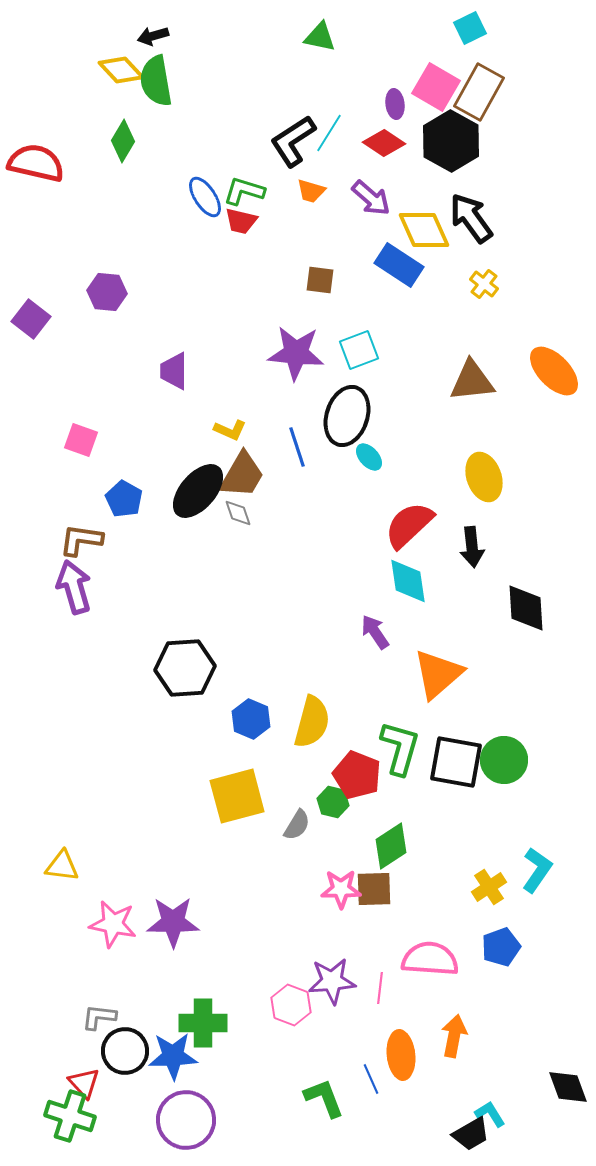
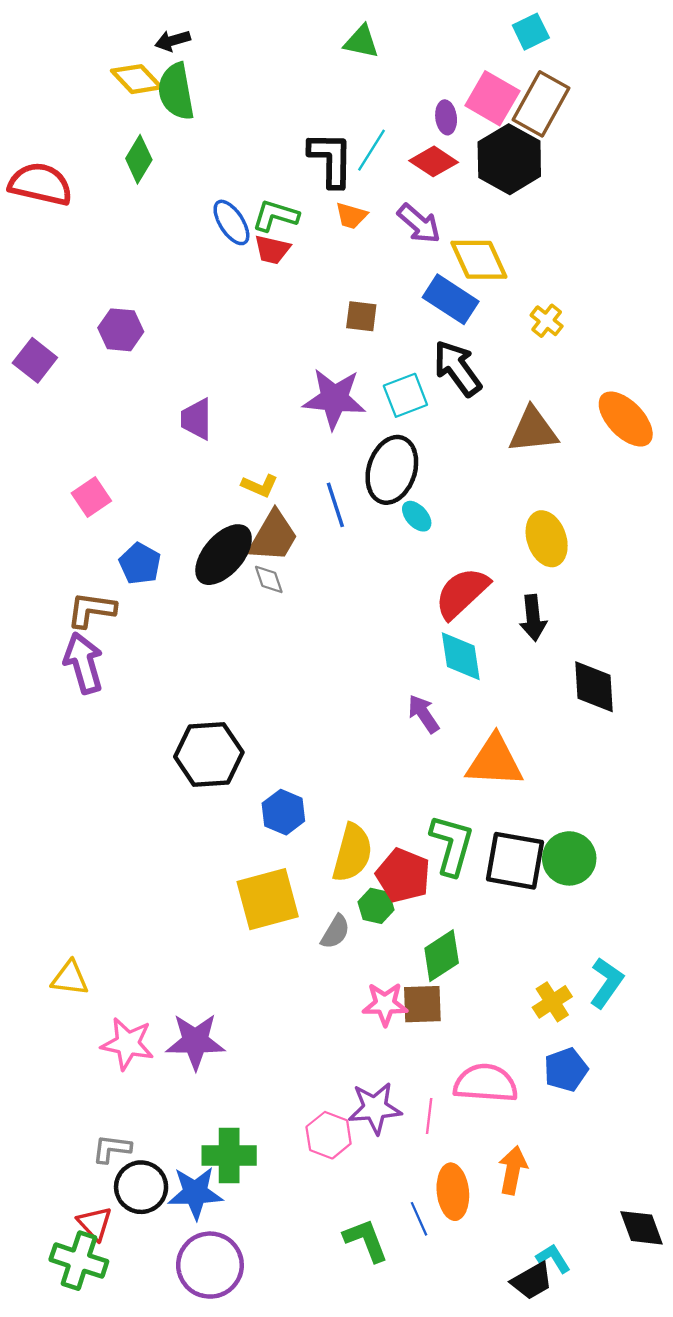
black L-shape: (293, 141) -> (331, 159), turned 124
black arrow: (471, 218) -> (457, 368), moved
pink square: (81, 440) -> (91, 497), turned 36
orange triangle: (438, 674) -> (495, 761), turned 44
yellow semicircle: (312, 722) -> (352, 853), moved

